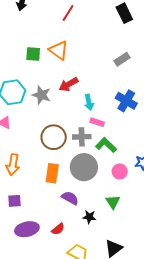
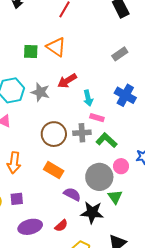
gray circle: (84, 167) -> (99, 177), moved
orange rectangle: (52, 173) -> (54, 170), turned -66
black star: (89, 217) -> (92, 213), size x1.6

